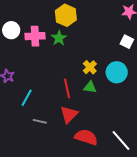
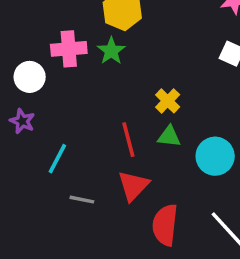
white circle: (11, 30) -> (30, 77), moved
cyan circle: (117, 72) -> (215, 156), moved
red semicircle: (86, 137) -> (165, 225), turned -100

